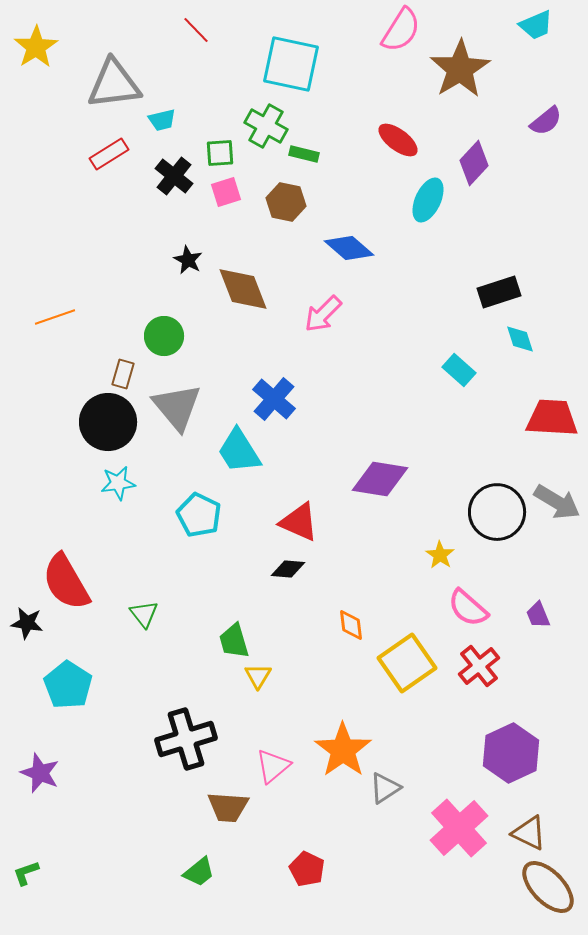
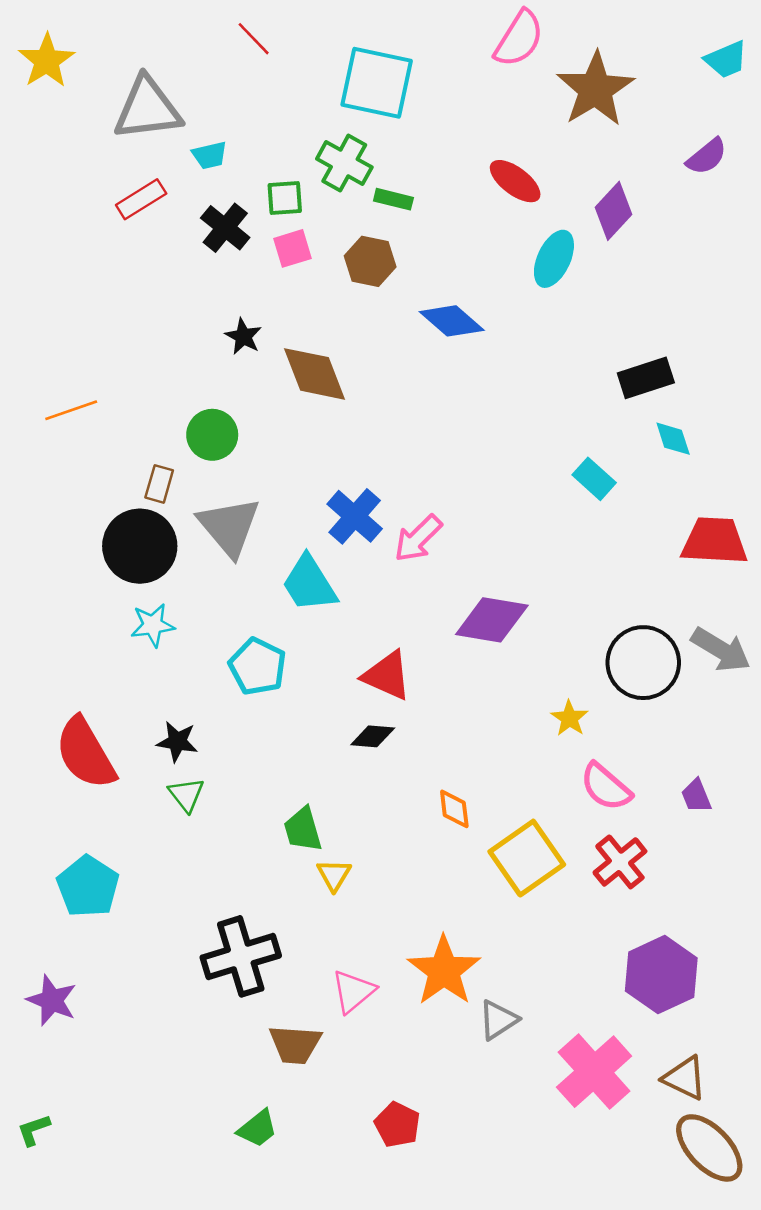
cyan trapezoid: (536, 25) -> (726, 59), moved
pink arrow: (323, 314) -> (418, 538), moved
black star: (27, 623) -> (177, 742), moved

